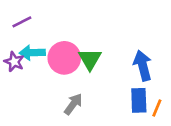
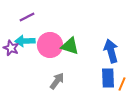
purple line: (22, 22) -> (27, 17), moved
green triangle: (90, 59) -> (70, 46), turned -42

